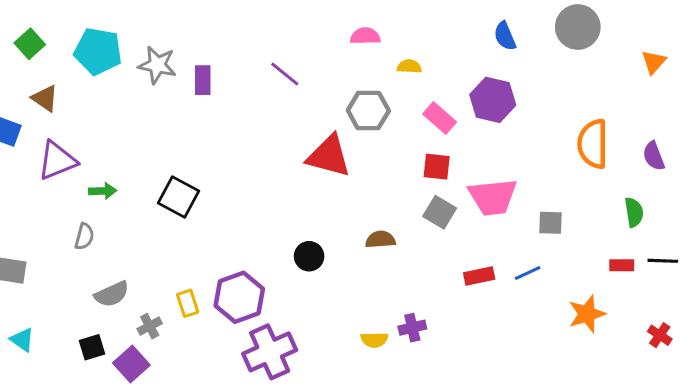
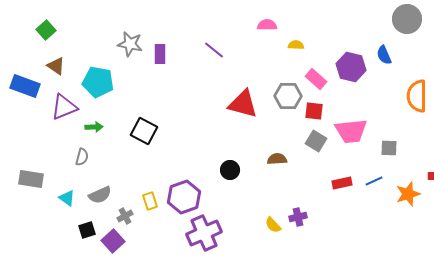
blue semicircle: (505, 36) -> (384, 55), moved
cyan pentagon: (98, 51) -> (98, 82), moved
gray hexagon: (368, 110) -> (288, 96), moved
orange star: (587, 314) -> (408, 194), moved
cyan triangle: (22, 340) -> (67, 198), moved
yellow semicircle: (374, 340) -> (273, 225), turned 48

